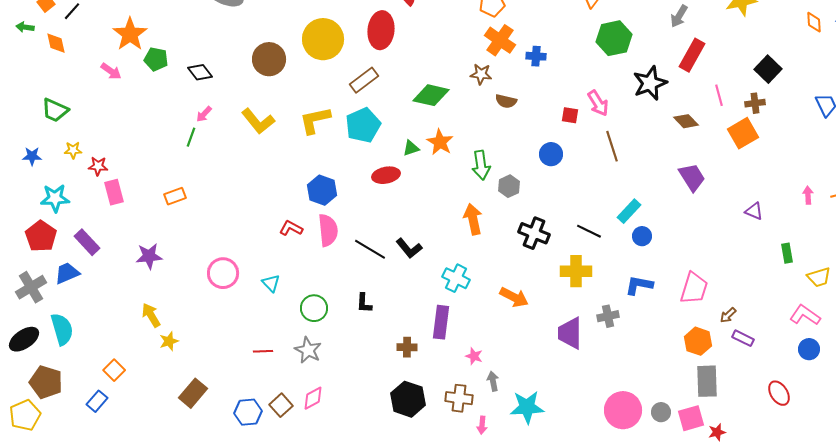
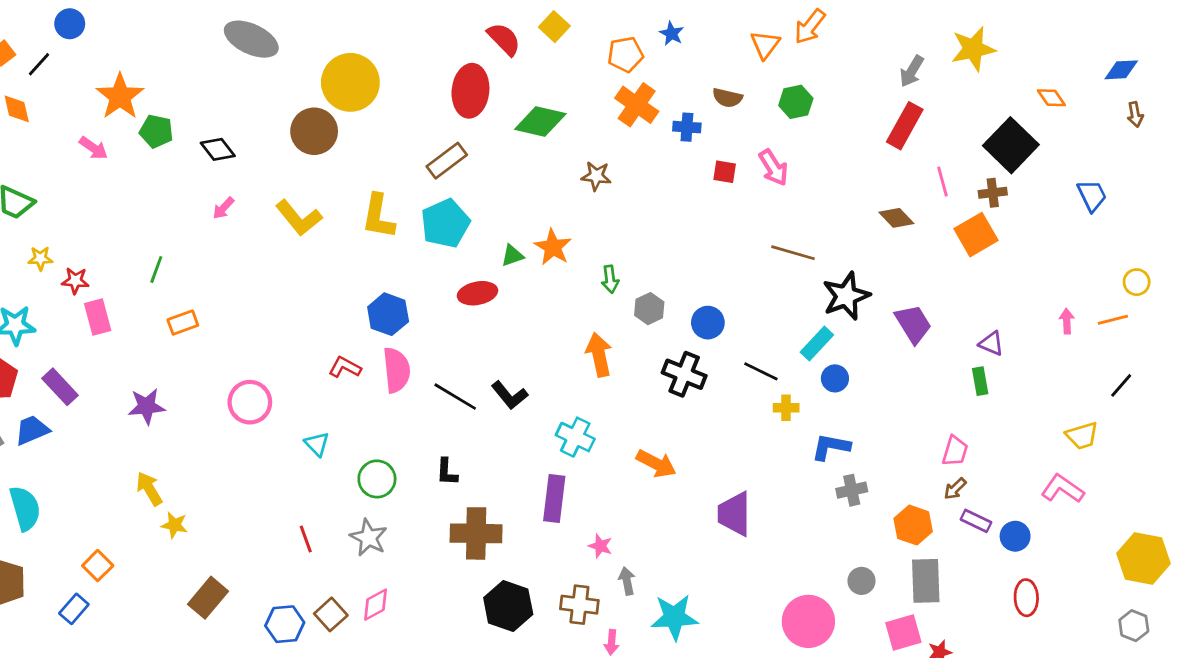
gray arrow: (679, 16) -> (912, 71), moved
orange diamond: (814, 22) -> (1051, 98), moved, turned -30
green hexagon: (614, 38) -> (796, 102), size x0.7
yellow circle: (323, 39) -> (350, 82), moved
black square: (768, 69) -> (1011, 145), size x1.4
brown star: (481, 74) -> (596, 176), moved
black star: (650, 83) -> (846, 296), moved
green diamond: (431, 95) -> (540, 121), moved
brown semicircle: (506, 101) -> (727, 98), moved
pink arrow: (598, 103) -> (774, 168), moved
red square: (570, 115) -> (725, 172), moved
yellow L-shape: (315, 120) -> (378, 216), turned -68
green line: (191, 137) -> (156, 269), moved
brown line: (612, 146) -> (793, 253), turned -56
blue circle: (551, 154) -> (708, 323), moved
green arrow: (481, 165) -> (610, 279), size x0.7
purple trapezoid: (692, 177) -> (913, 324), moved
green rectangle: (787, 253) -> (980, 381), moved
yellow cross: (576, 271) -> (786, 408), moved, size x0.6
pink circle: (223, 273) -> (250, 402), moved
pink trapezoid: (694, 288) -> (955, 451), moved, size x0.7
gray cross: (608, 316) -> (852, 490), moved
yellow star: (169, 341) -> (174, 525), turned 30
brown cross: (407, 347) -> (476, 533), moved, size x1.8
blue circle: (809, 349) -> (1015, 536), moved
red line: (263, 351) -> (306, 539), turned 72
red ellipse: (779, 393) -> (1026, 598), turned 30
gray circle: (661, 412) -> (861, 581), moved

